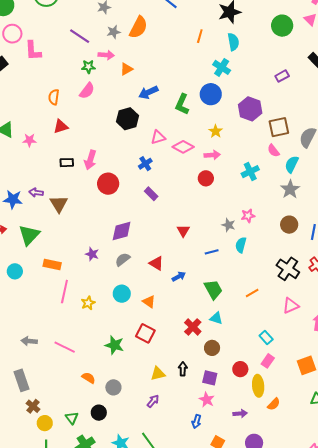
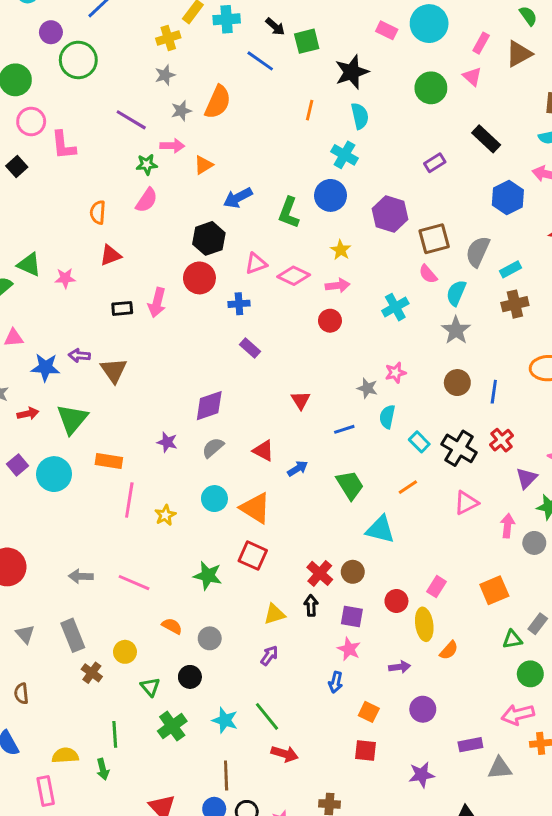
blue cross: (145, 164) -> (239, 304), turned 32
red circle: (108, 184) -> (199, 278), moved
cyan circle: (15, 271) -> (54, 474), size x1.5
orange triangle: (149, 302) -> (255, 508), size x1.6
cyan triangle: (216, 318) -> (380, 529), moved, size x1.5
red cross: (193, 327) -> (320, 573), moved
cyan rectangle: (266, 337) -> (419, 442), moved
yellow circle: (45, 423) -> (125, 652), moved

